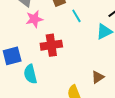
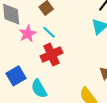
cyan line: (76, 16) -> (49, 32), moved

